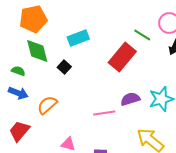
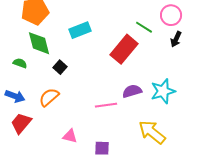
black square: (64, 67) -> (60, 67), moved
blue arrow: (18, 93) -> (15, 96), moved

